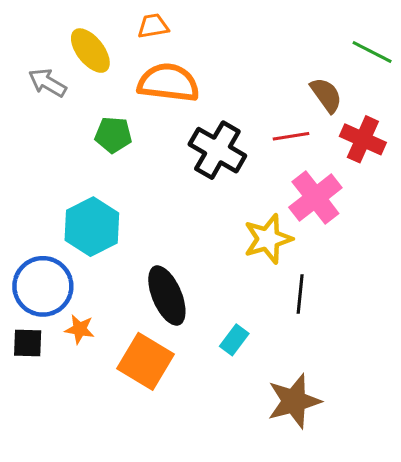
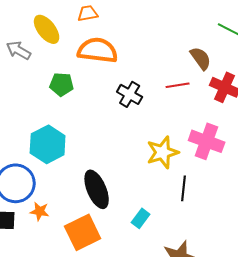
black cross: (217, 150) -> (130, 94), size x0.7
pink cross: (315, 198) -> (207, 141), moved, turned -32
orange square: (145, 361) -> (83, 232), turned 33

